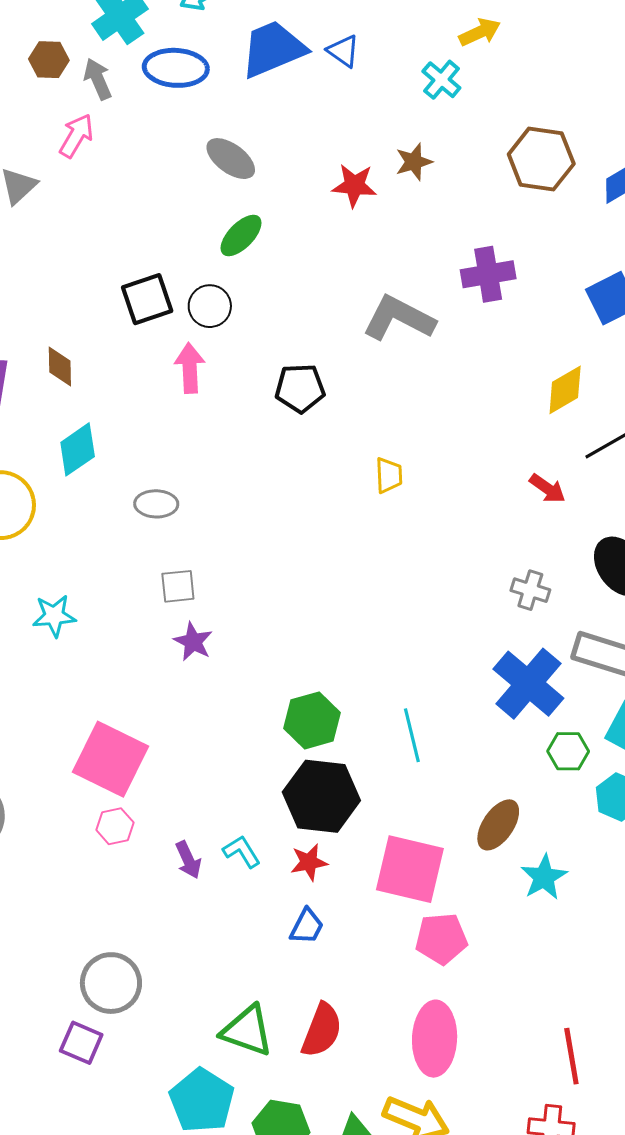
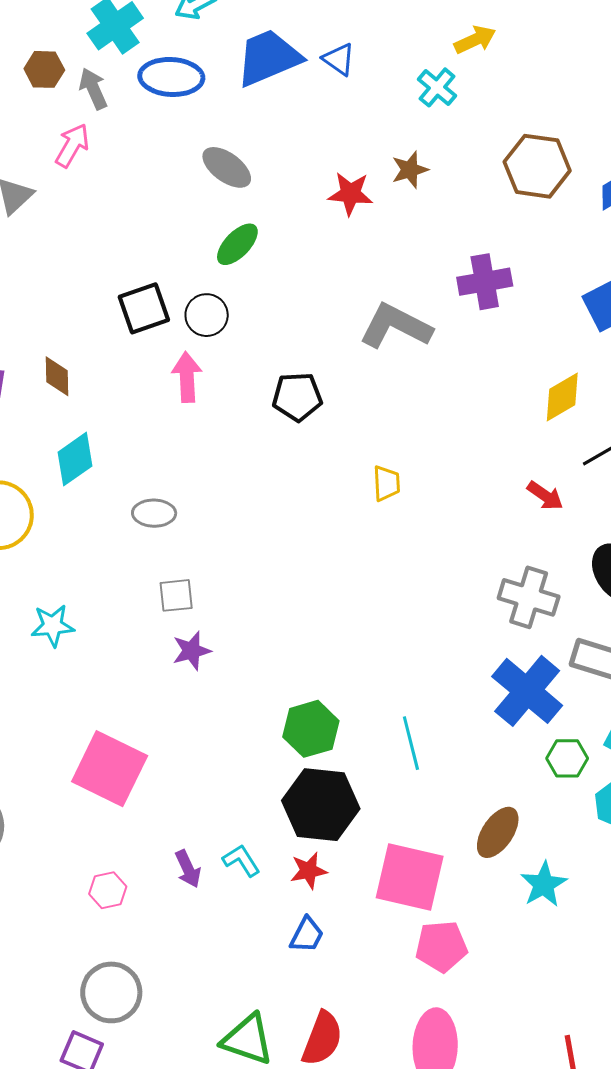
gray cross: (530, 590) -> (529, 597), size x1.5
purple star: (193, 642) -> (192, 651), turned 30
pink hexagon: (115, 826) -> (108, 890), moved

